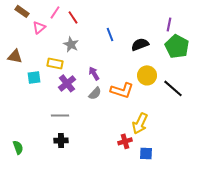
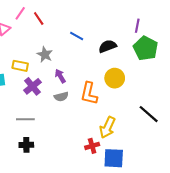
blue line: (110, 34) -> (77, 36), turned -40
gray star: (71, 44) -> (45, 54), moved
black line: (173, 88) -> (149, 114), moved
orange L-shape: (122, 90) -> (89, 94), turned 85
gray semicircle: (95, 93) -> (61, 97), turned 32
blue square: (146, 153) -> (114, 158), size x1.5

